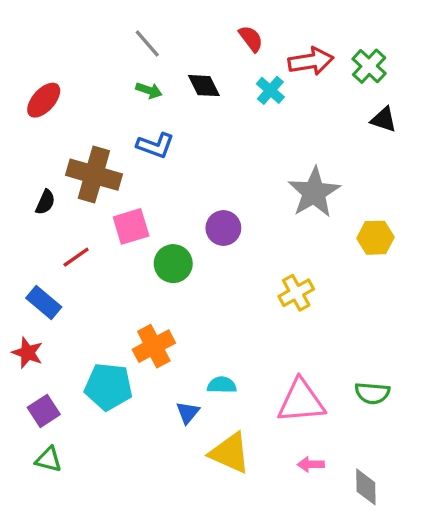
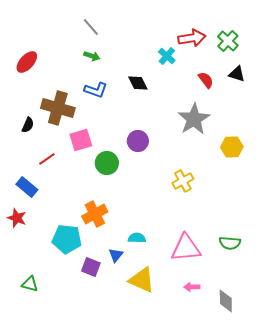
red semicircle: (251, 39) -> (206, 80), moved
black diamond: (204, 86) -> (138, 83), moved
purple square: (44, 411) -> (91, 267), moved, turned -36

